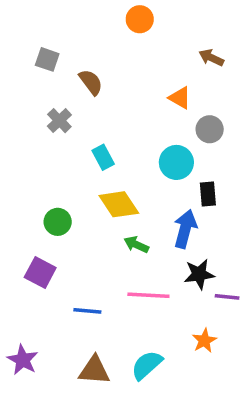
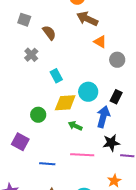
brown arrow: (211, 58) -> (87, 19), moved, size x1.5
cyan circle: (176, 162) -> (88, 92), moved
black rectangle: (208, 194) -> (116, 97), turned 32
yellow diamond: (119, 204) -> (65, 103), turned -60
green circle: (58, 222) -> (38, 115), moved

